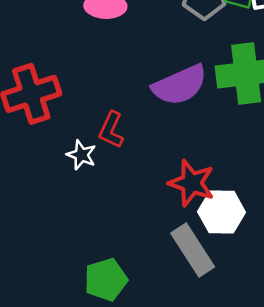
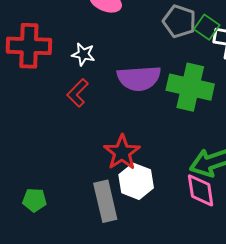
white star: (81, 155) -> (83, 54), moved, turned -30
green pentagon: (106, 280) -> (34, 200), size x0.7

